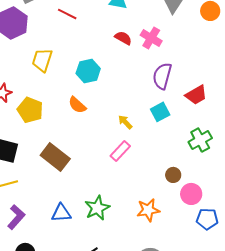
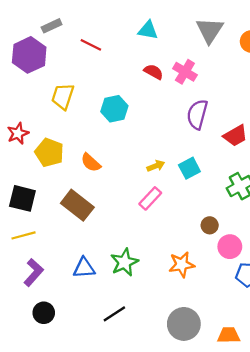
orange semicircle: (77, 105) -> (91, 163), moved
cyan square: (160, 112) -> (189, 168), moved
yellow arrow: (125, 122) -> (156, 166), turned 112

